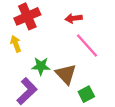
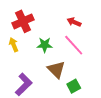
red arrow: (74, 18) -> (74, 22), moved, turned 32
green star: (41, 66) -> (45, 45), moved

